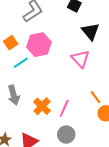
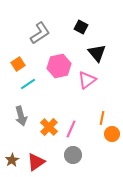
pink hexagon: (39, 45) -> (59, 66), moved
pink triangle: (80, 59) -> (87, 80), turned 36
orange line: (96, 97) -> (102, 118), turned 48

